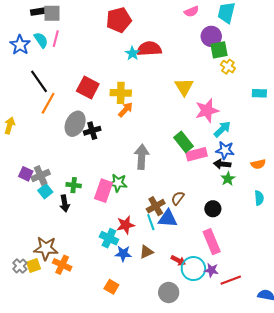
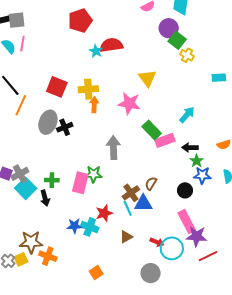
green square: (219, 50) -> (177, 40), turned -36
orange arrow: (125, 110) -> (94, 105), turned -35
pink star: (207, 111) -> (129, 103), moved, turned 30
blue star: (225, 150) -> (202, 175), moved
cyan square: (45, 191) -> (26, 188), size x1.5
blue star: (123, 254) -> (74, 226), moved
purple star: (211, 270) -> (197, 236), moved, size x1.5
orange square: (111, 287) -> (96, 273), turned 32

